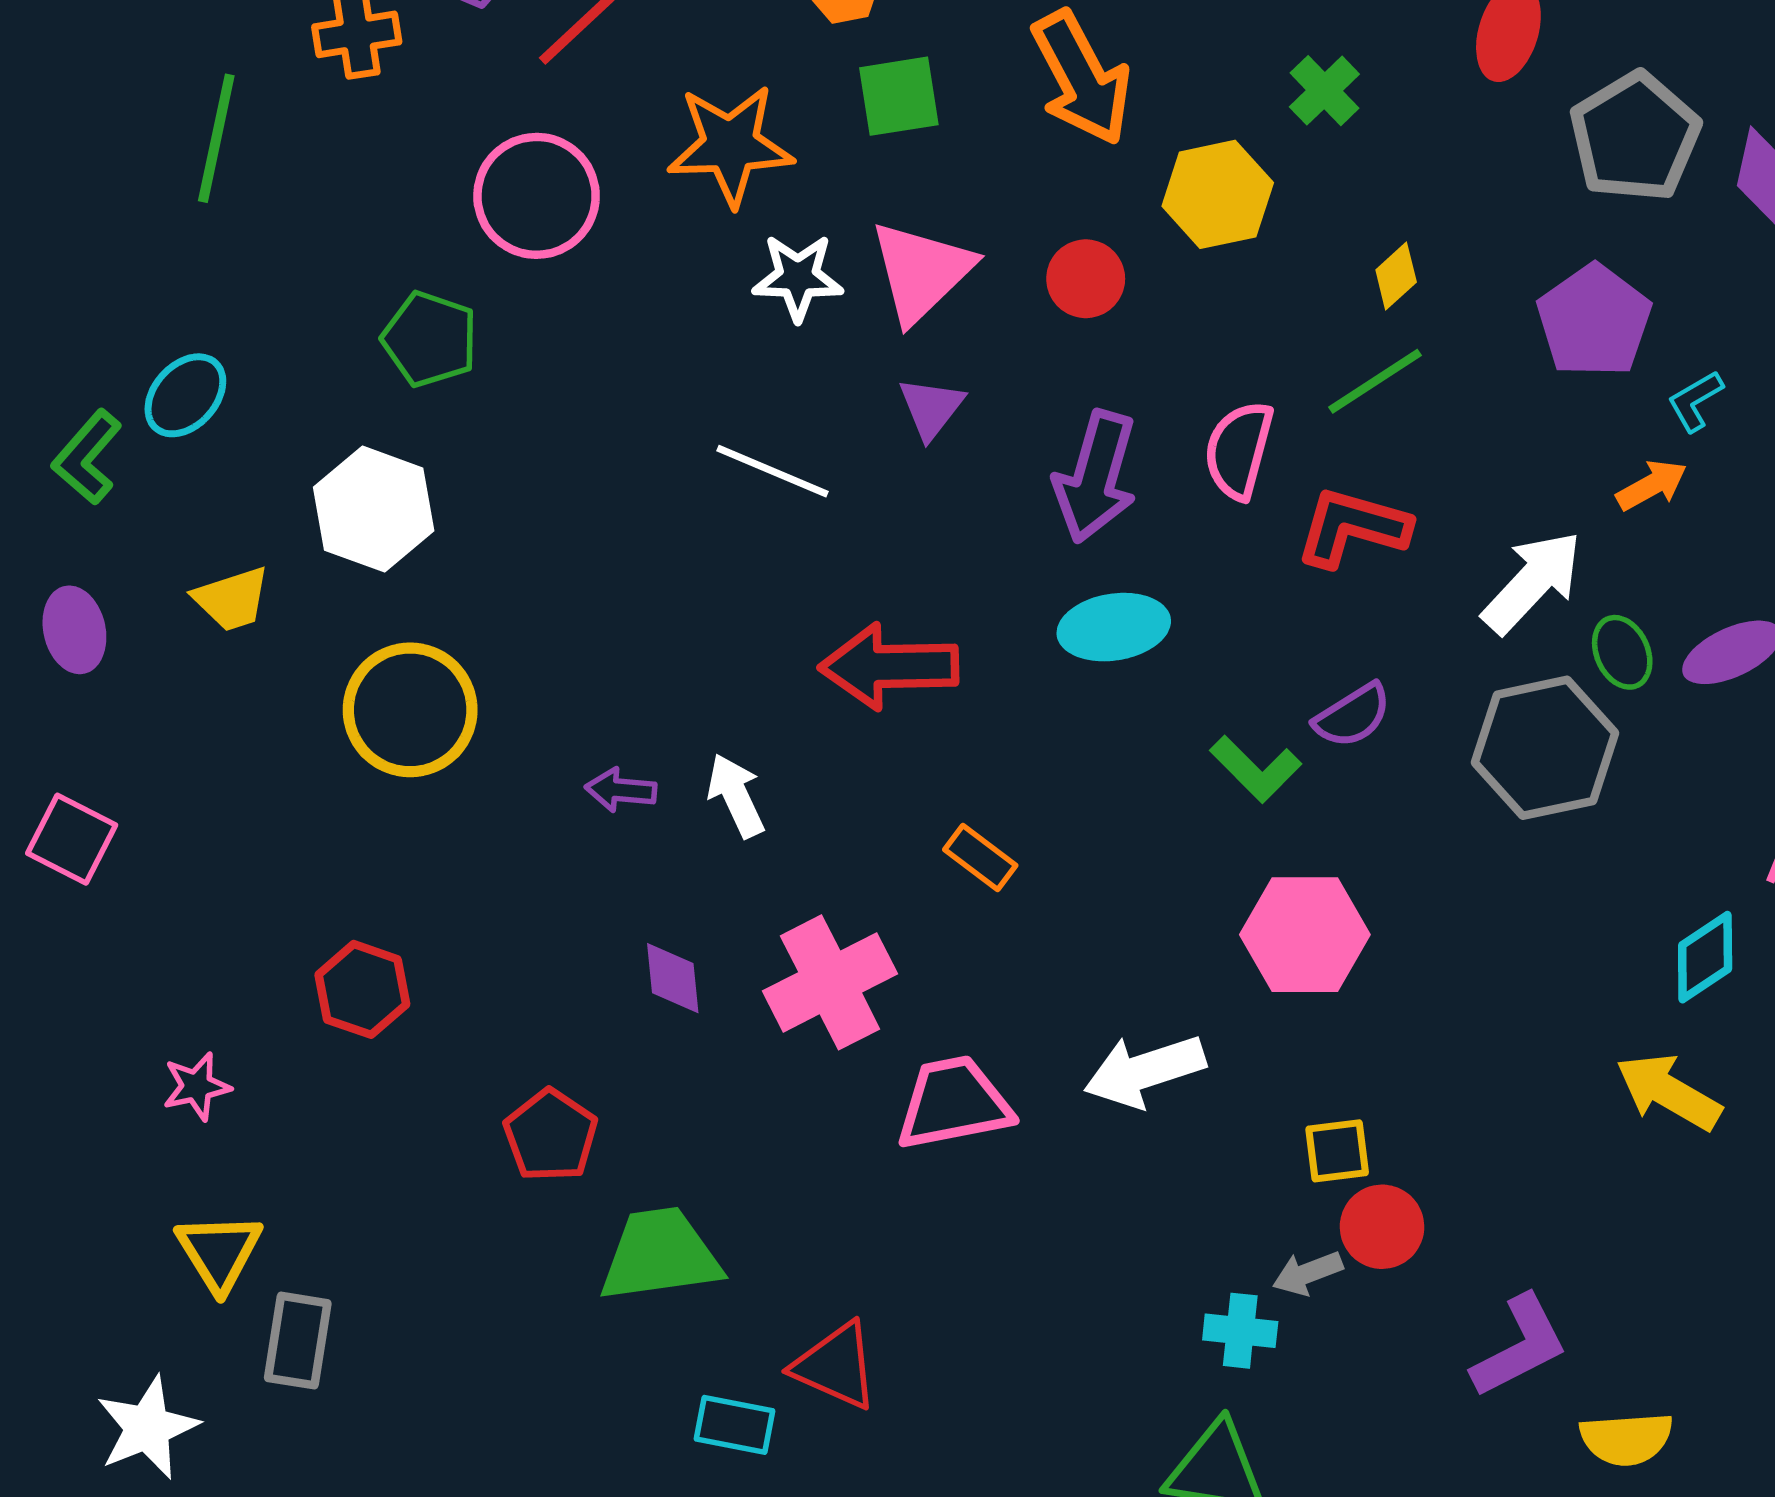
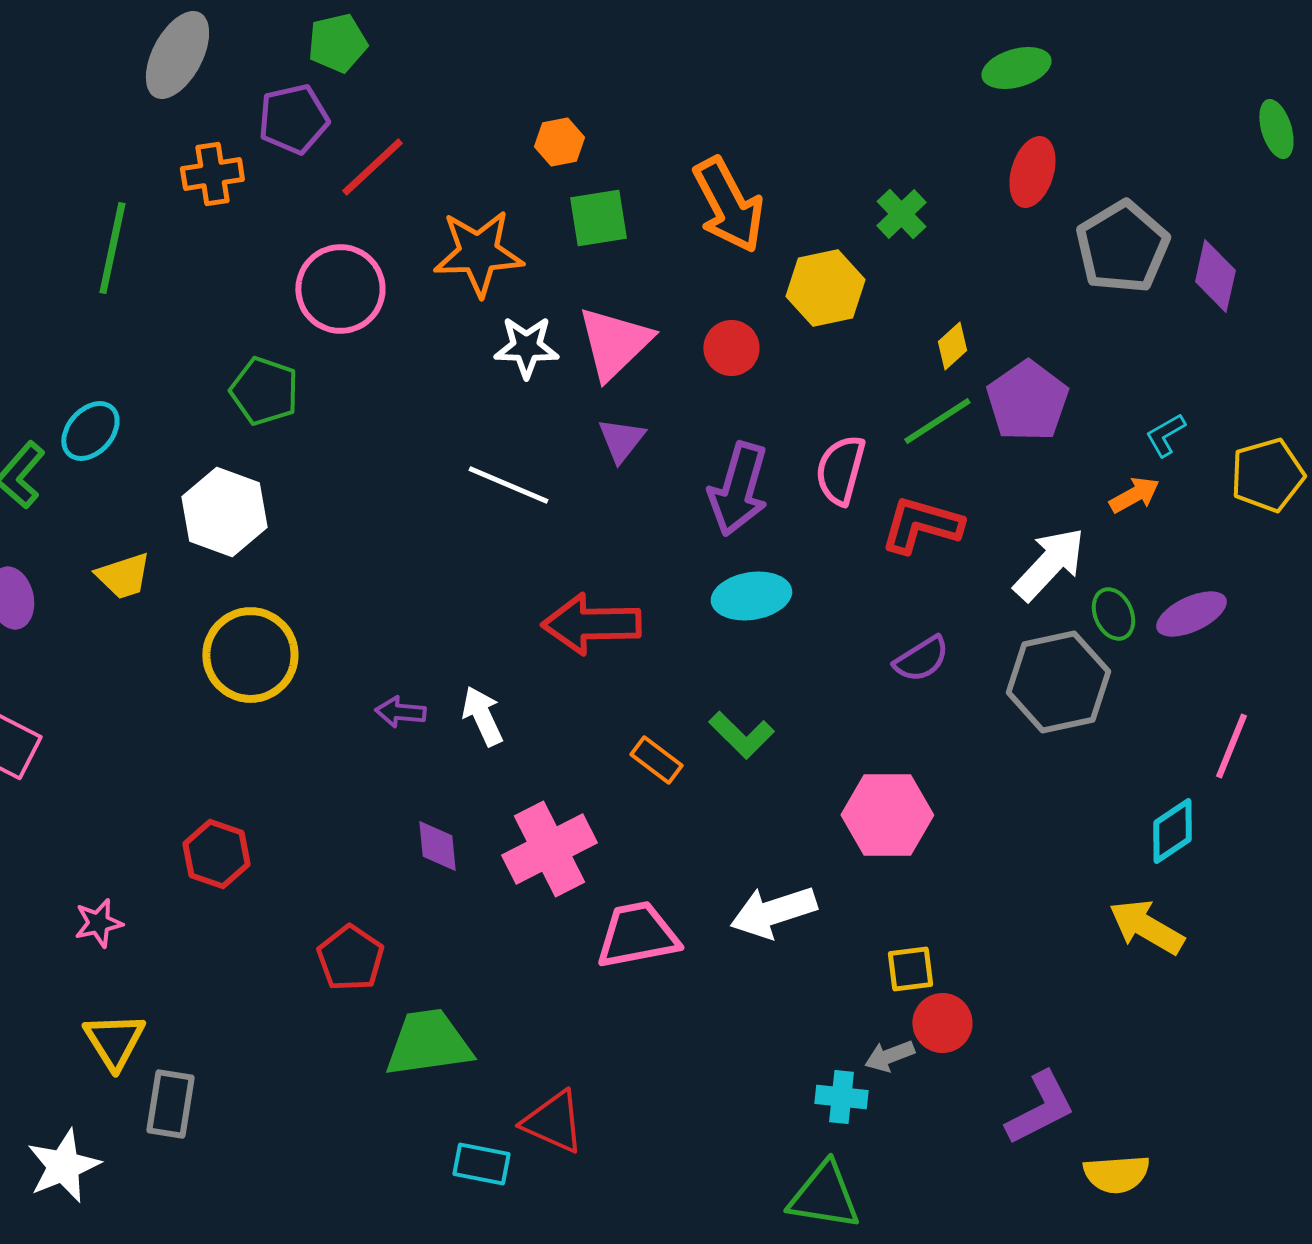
purple pentagon: (1594, 321) -> (1027, 401), moved
green L-shape: (1256, 769) -> (741, 735), moved

